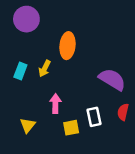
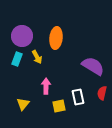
purple circle: (26, 19) -> (22, 36), moved
yellow arrow: (45, 69) -> (37, 57), turned -56

